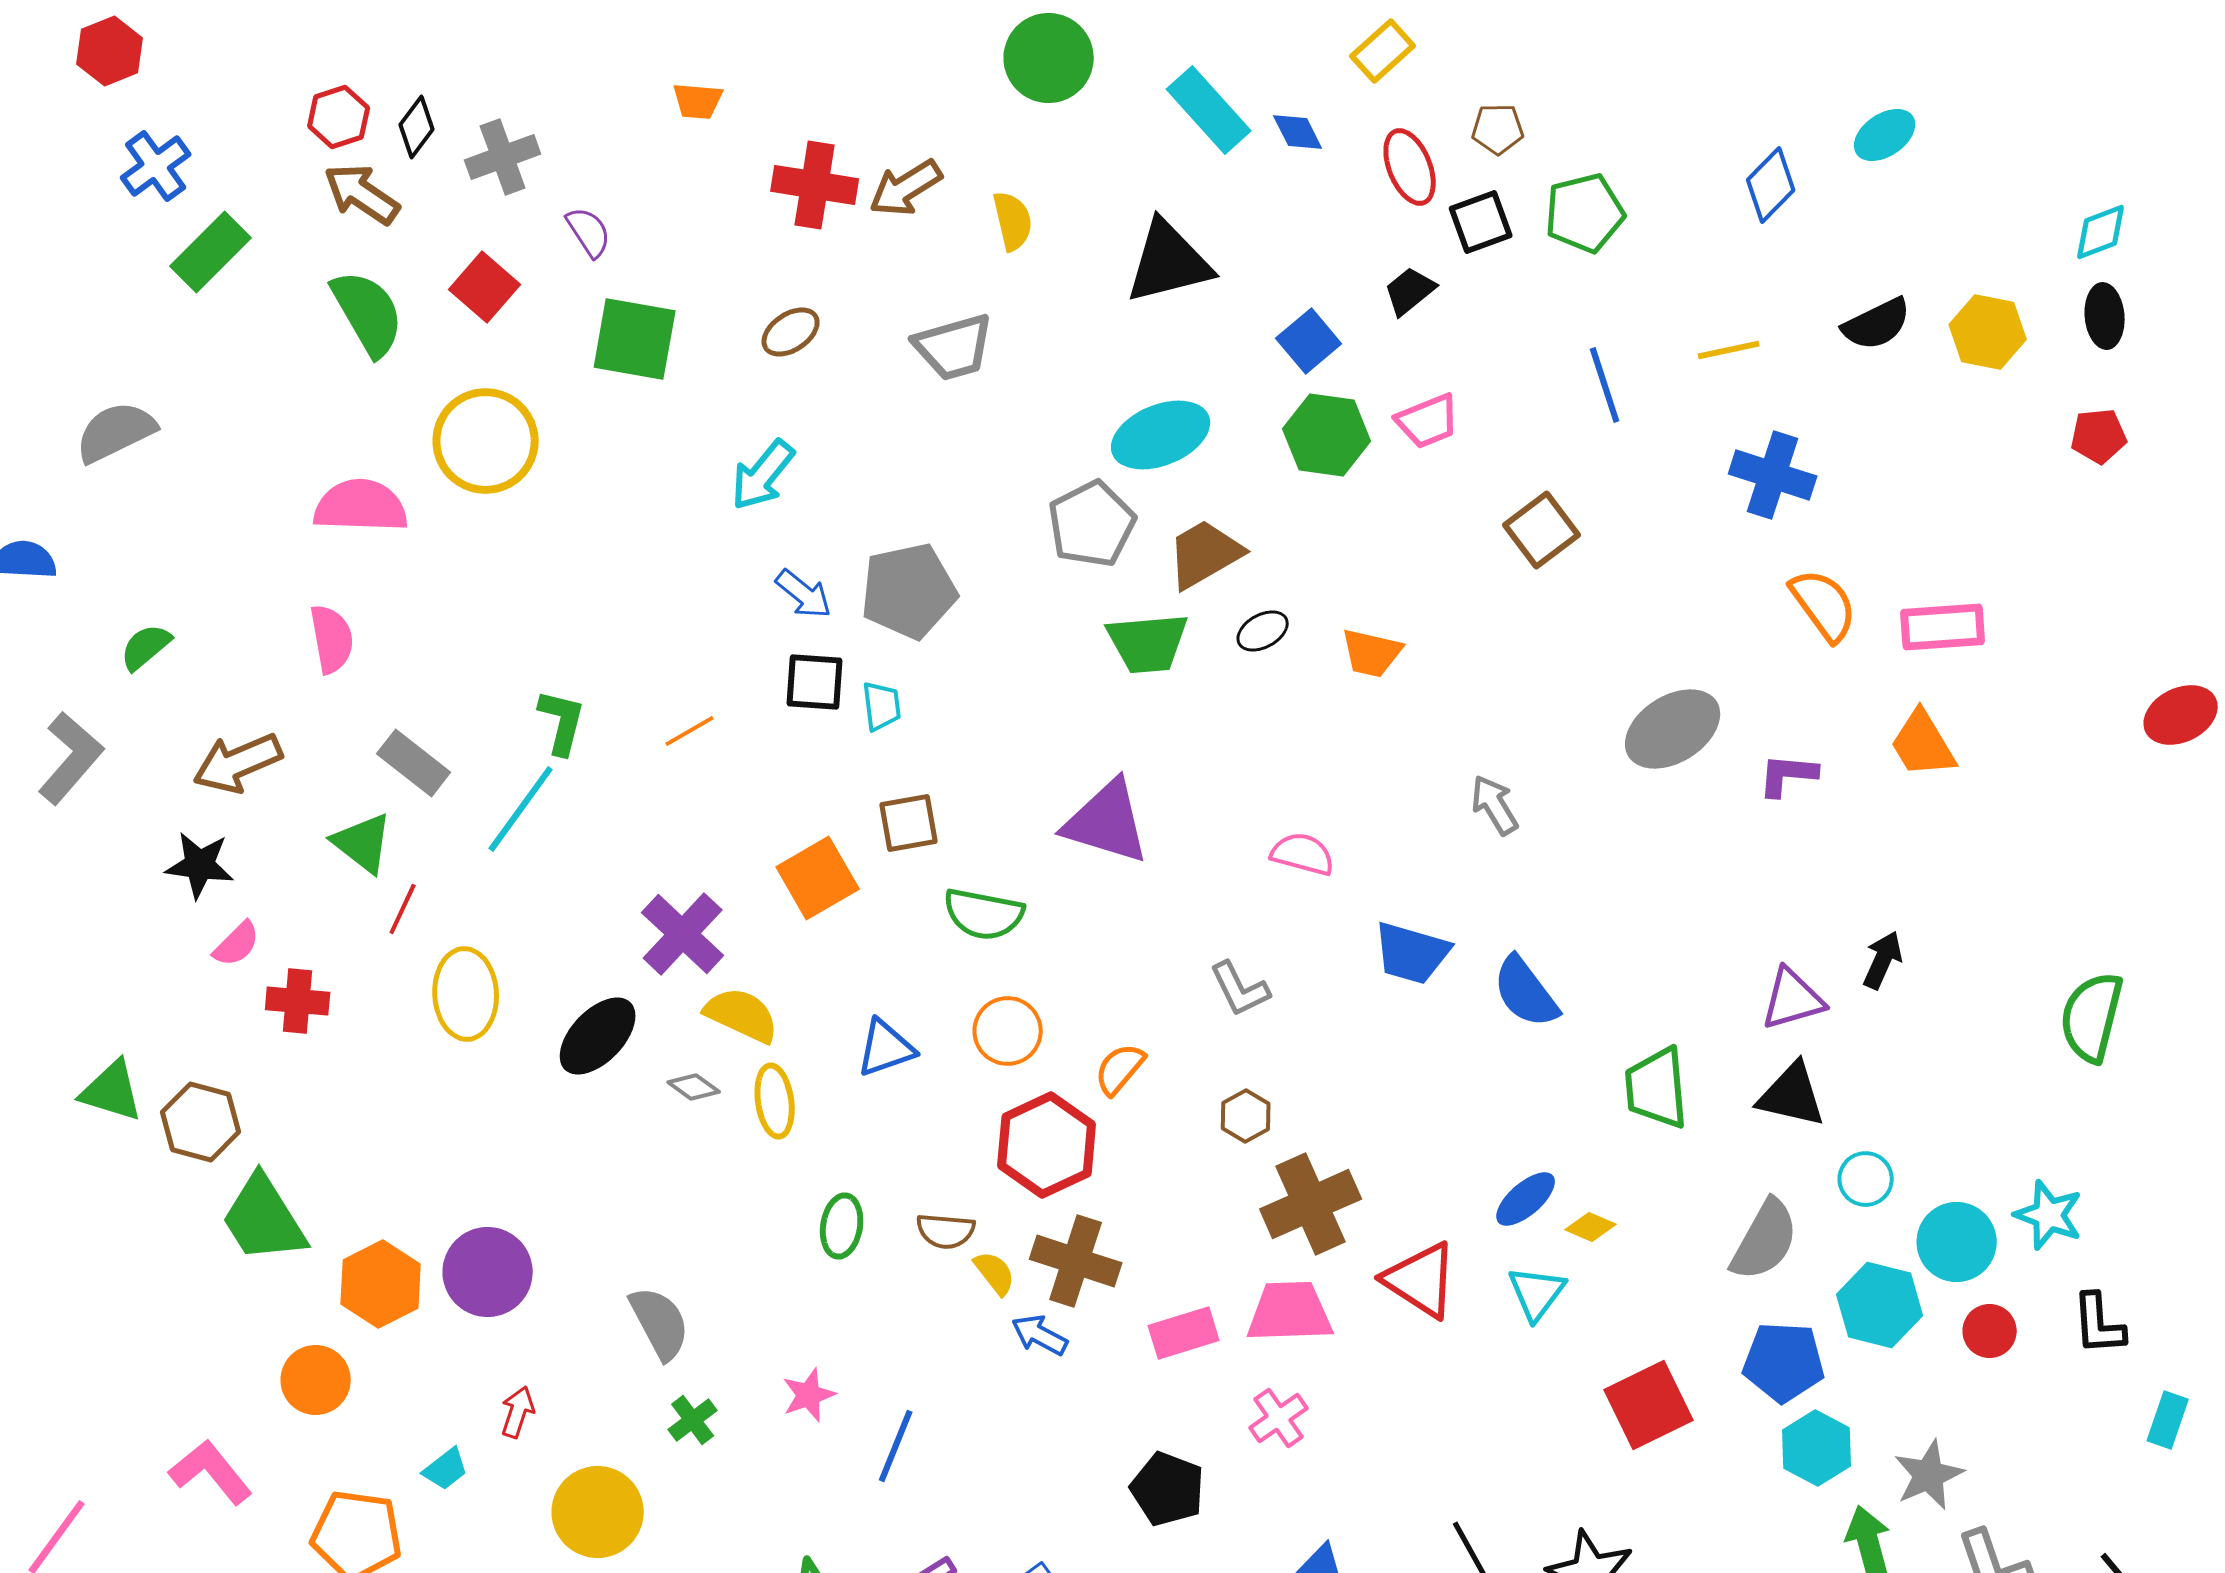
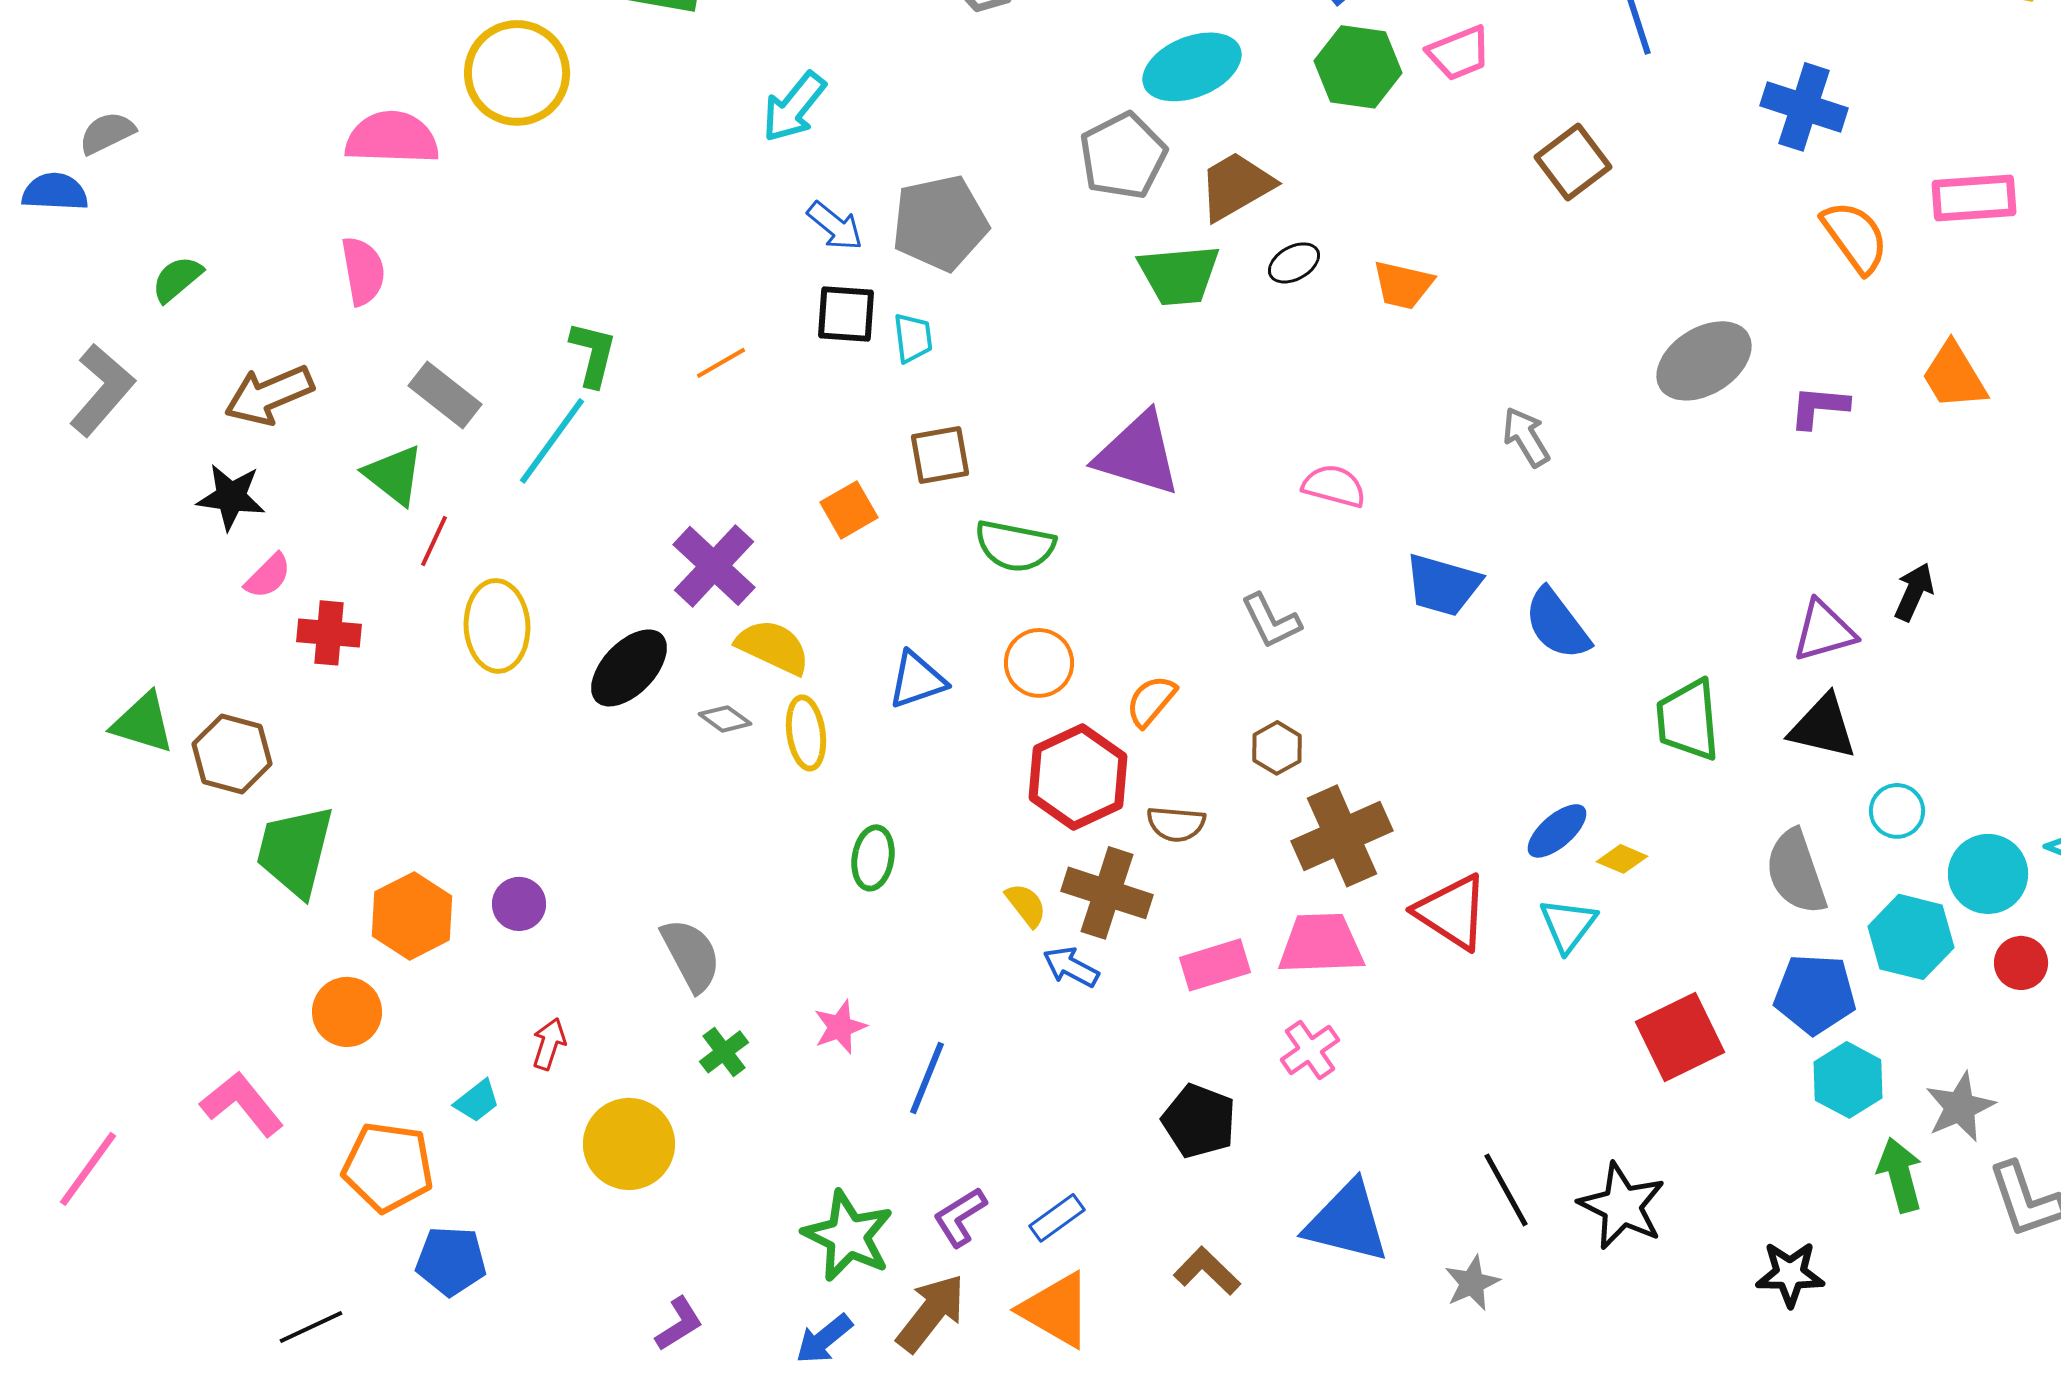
gray semicircle: (116, 432) -> (107, 133), moved, size x0.7
pink rectangle: (1943, 627) -> (1974, 198), moved
orange square: (818, 878) -> (849, 510), size x0.7
green trapezoid: (264, 1219) -> (295, 851), turned 46
brown semicircle: (946, 1231) -> (1176, 824), moved
gray semicircle: (1765, 1240) -> (1796, 872), turned 132
purple circle: (488, 1272) -> (519, 904), size x0.6

